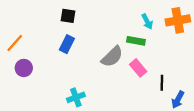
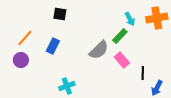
green rectangle: (136, 41) -> (120, 36), turned -56
orange line: (15, 43) -> (25, 38), moved
blue rectangle: (67, 44) -> (53, 46), moved

